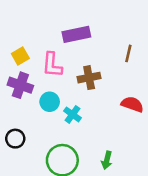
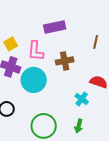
cyan circle: (50, 102) -> (34, 80), size x1.6
cyan cross: (72, 114) -> (82, 99), moved

